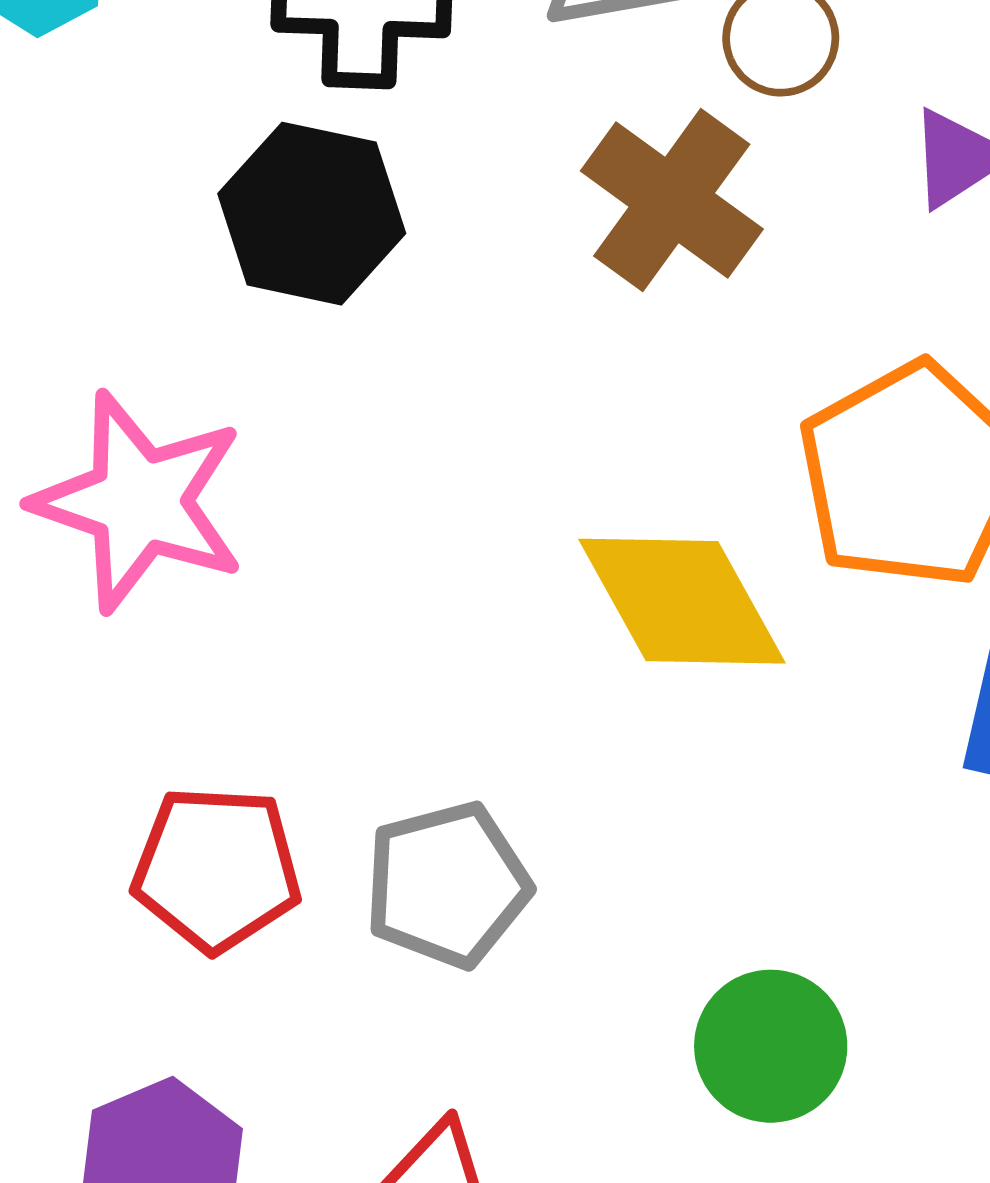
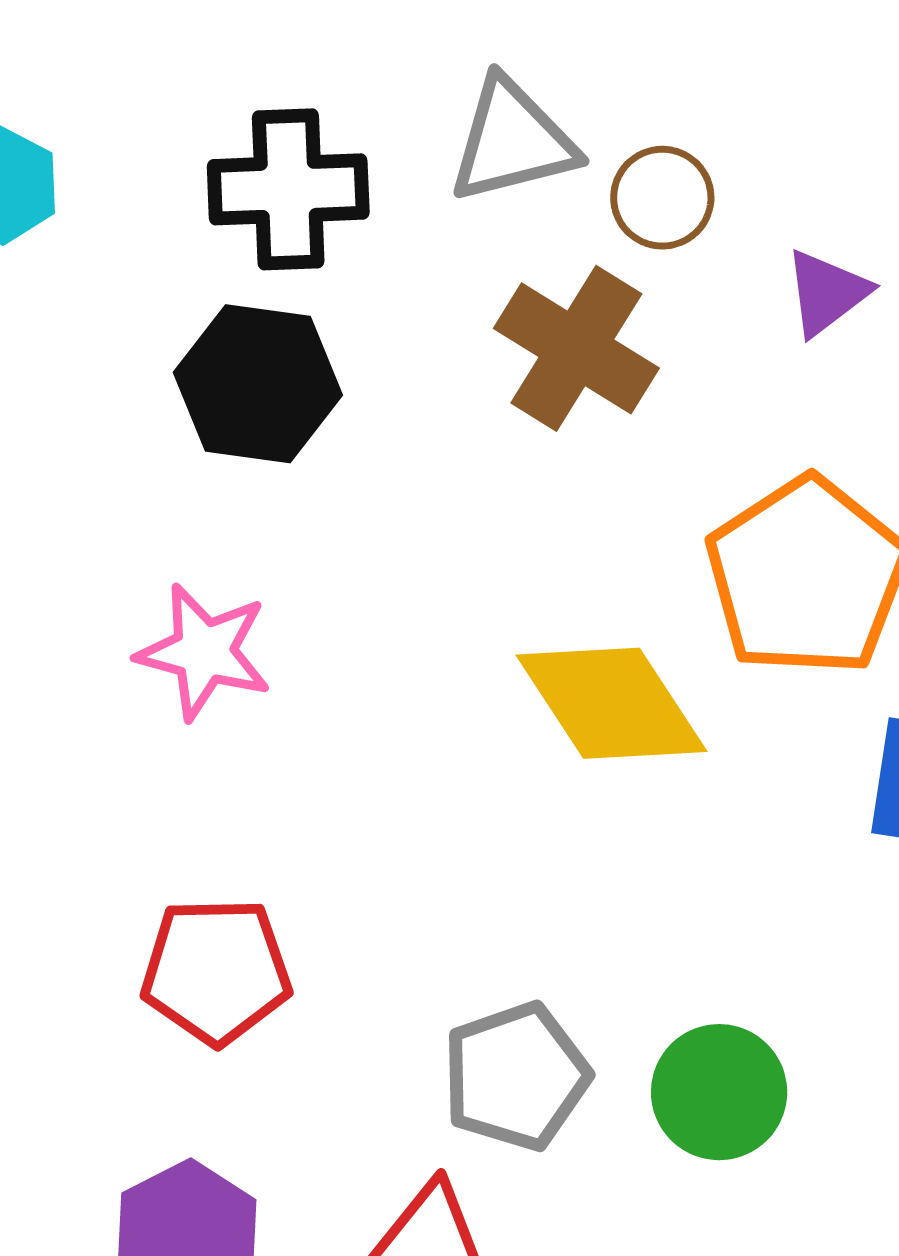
pink star: (139, 502) -> (204, 652), moved, size x0.7
gray pentagon: (447, 885) -> (516, 1076), moved

